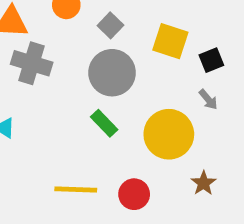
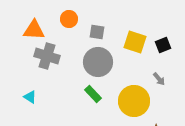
gray square: (110, 25) -> (97, 32), turned -35
black square: (211, 60) -> (163, 45), moved

